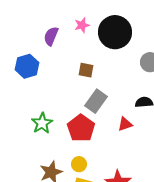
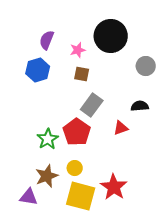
pink star: (82, 25) -> (78, 50), moved
blue hexagon: (27, 66) -> (38, 70), moved
green star: (42, 123) -> (48, 139), moved

